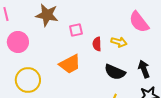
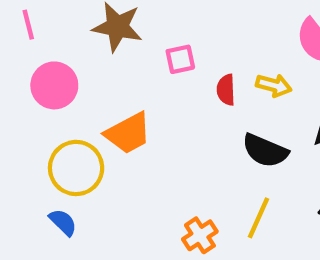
orange trapezoid: (70, 64) -> (128, 133), moved

